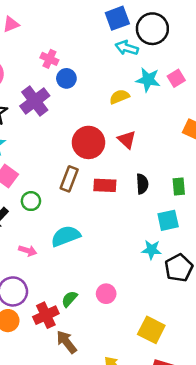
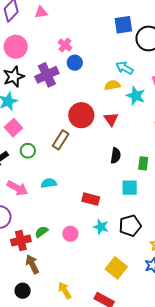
cyan arrow: (127, 48) -> (125, 68), moved
cyan star: (148, 80) -> (136, 96), moved
red rectangle: (105, 185) -> (91, 199), moved
cyan semicircle: (66, 236) -> (49, 183), size x0.7
cyan star: (152, 250) -> (101, 227), moved
pink arrow: (28, 251) -> (17, 188), size x1.5
yellow square: (151, 330) -> (116, 268), moved

